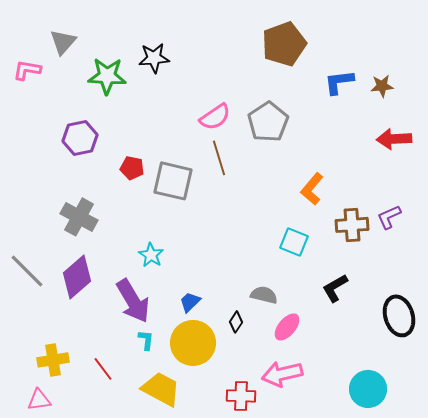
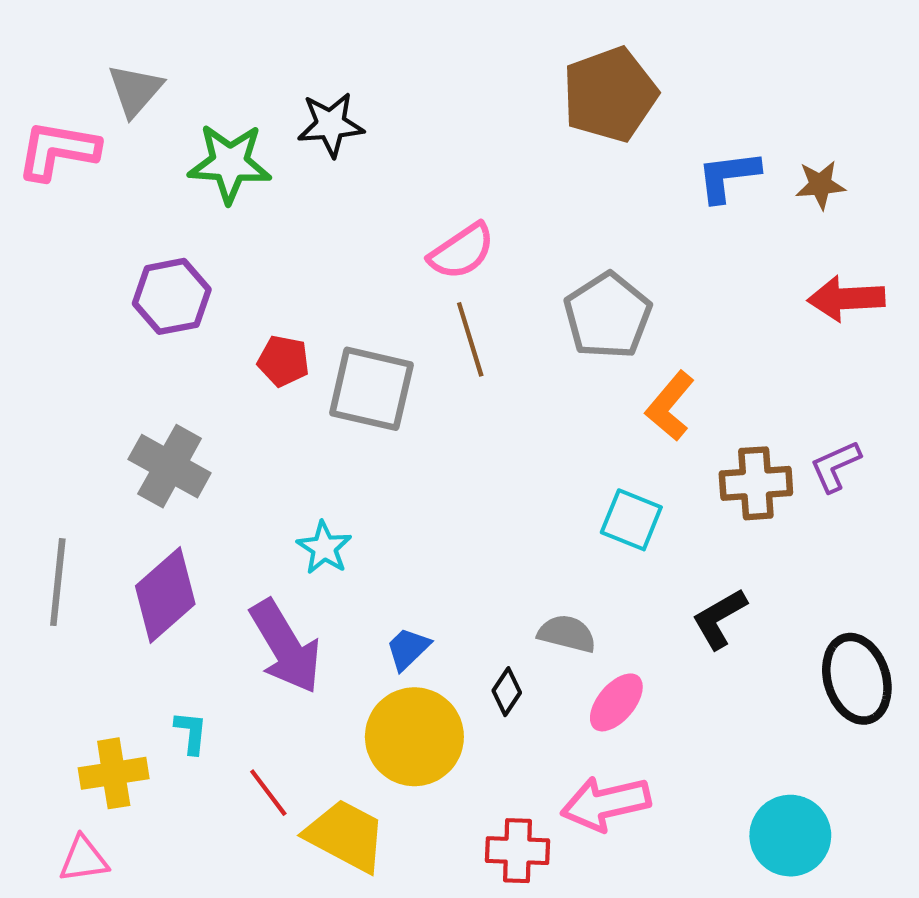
pink L-shape: (27, 70) -> (58, 150), size x1.4
gray pentagon: (268, 122) -> (608, 316), moved
gray line: (27, 271) -> (58, 582), turned 51
cyan L-shape: (146, 340) -> (191, 732), moved
red line: (103, 369) -> (268, 793), moved

